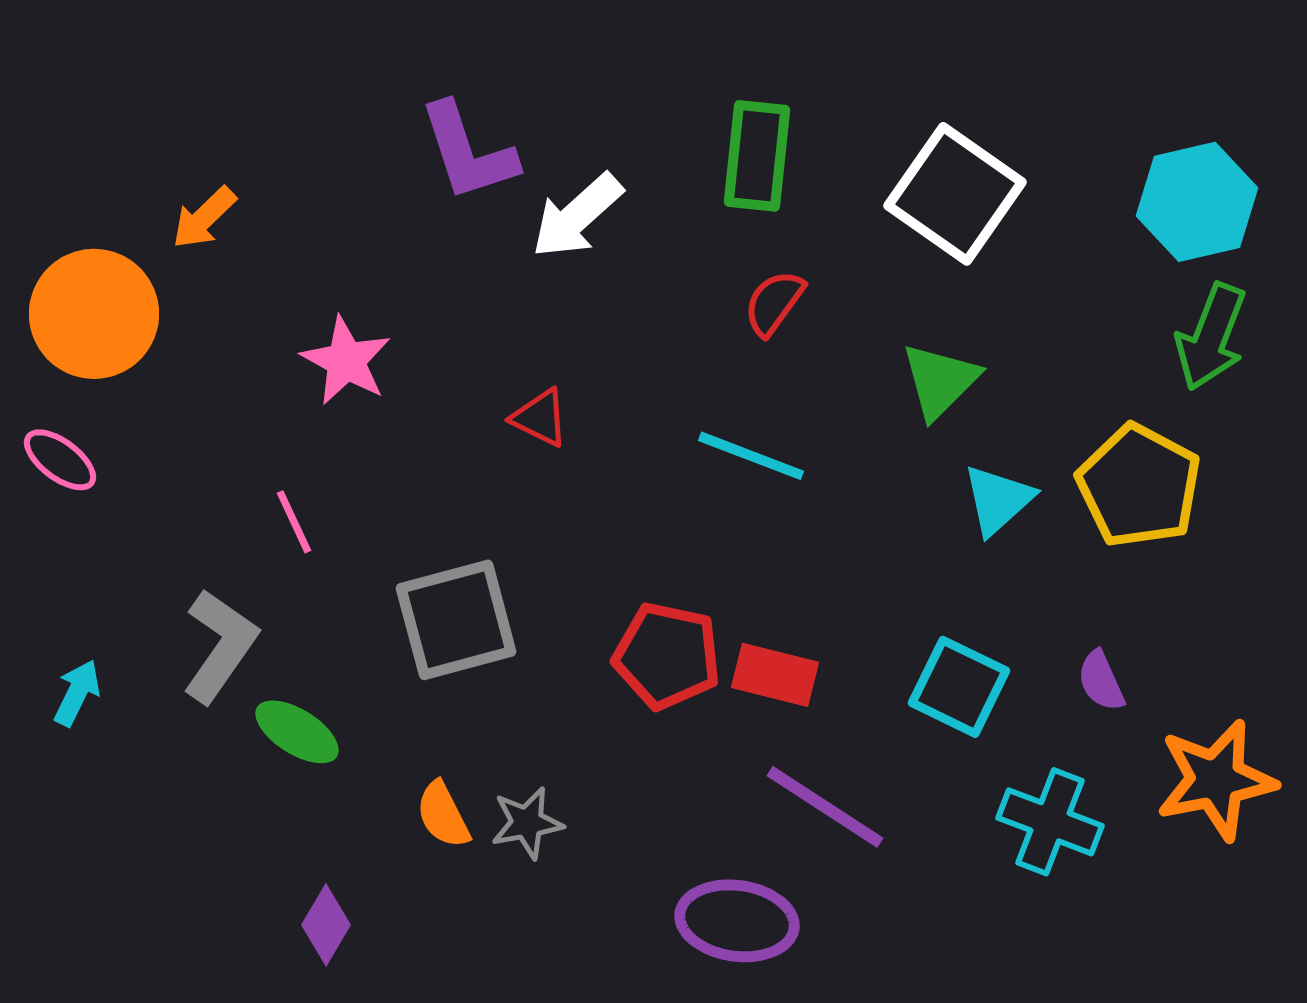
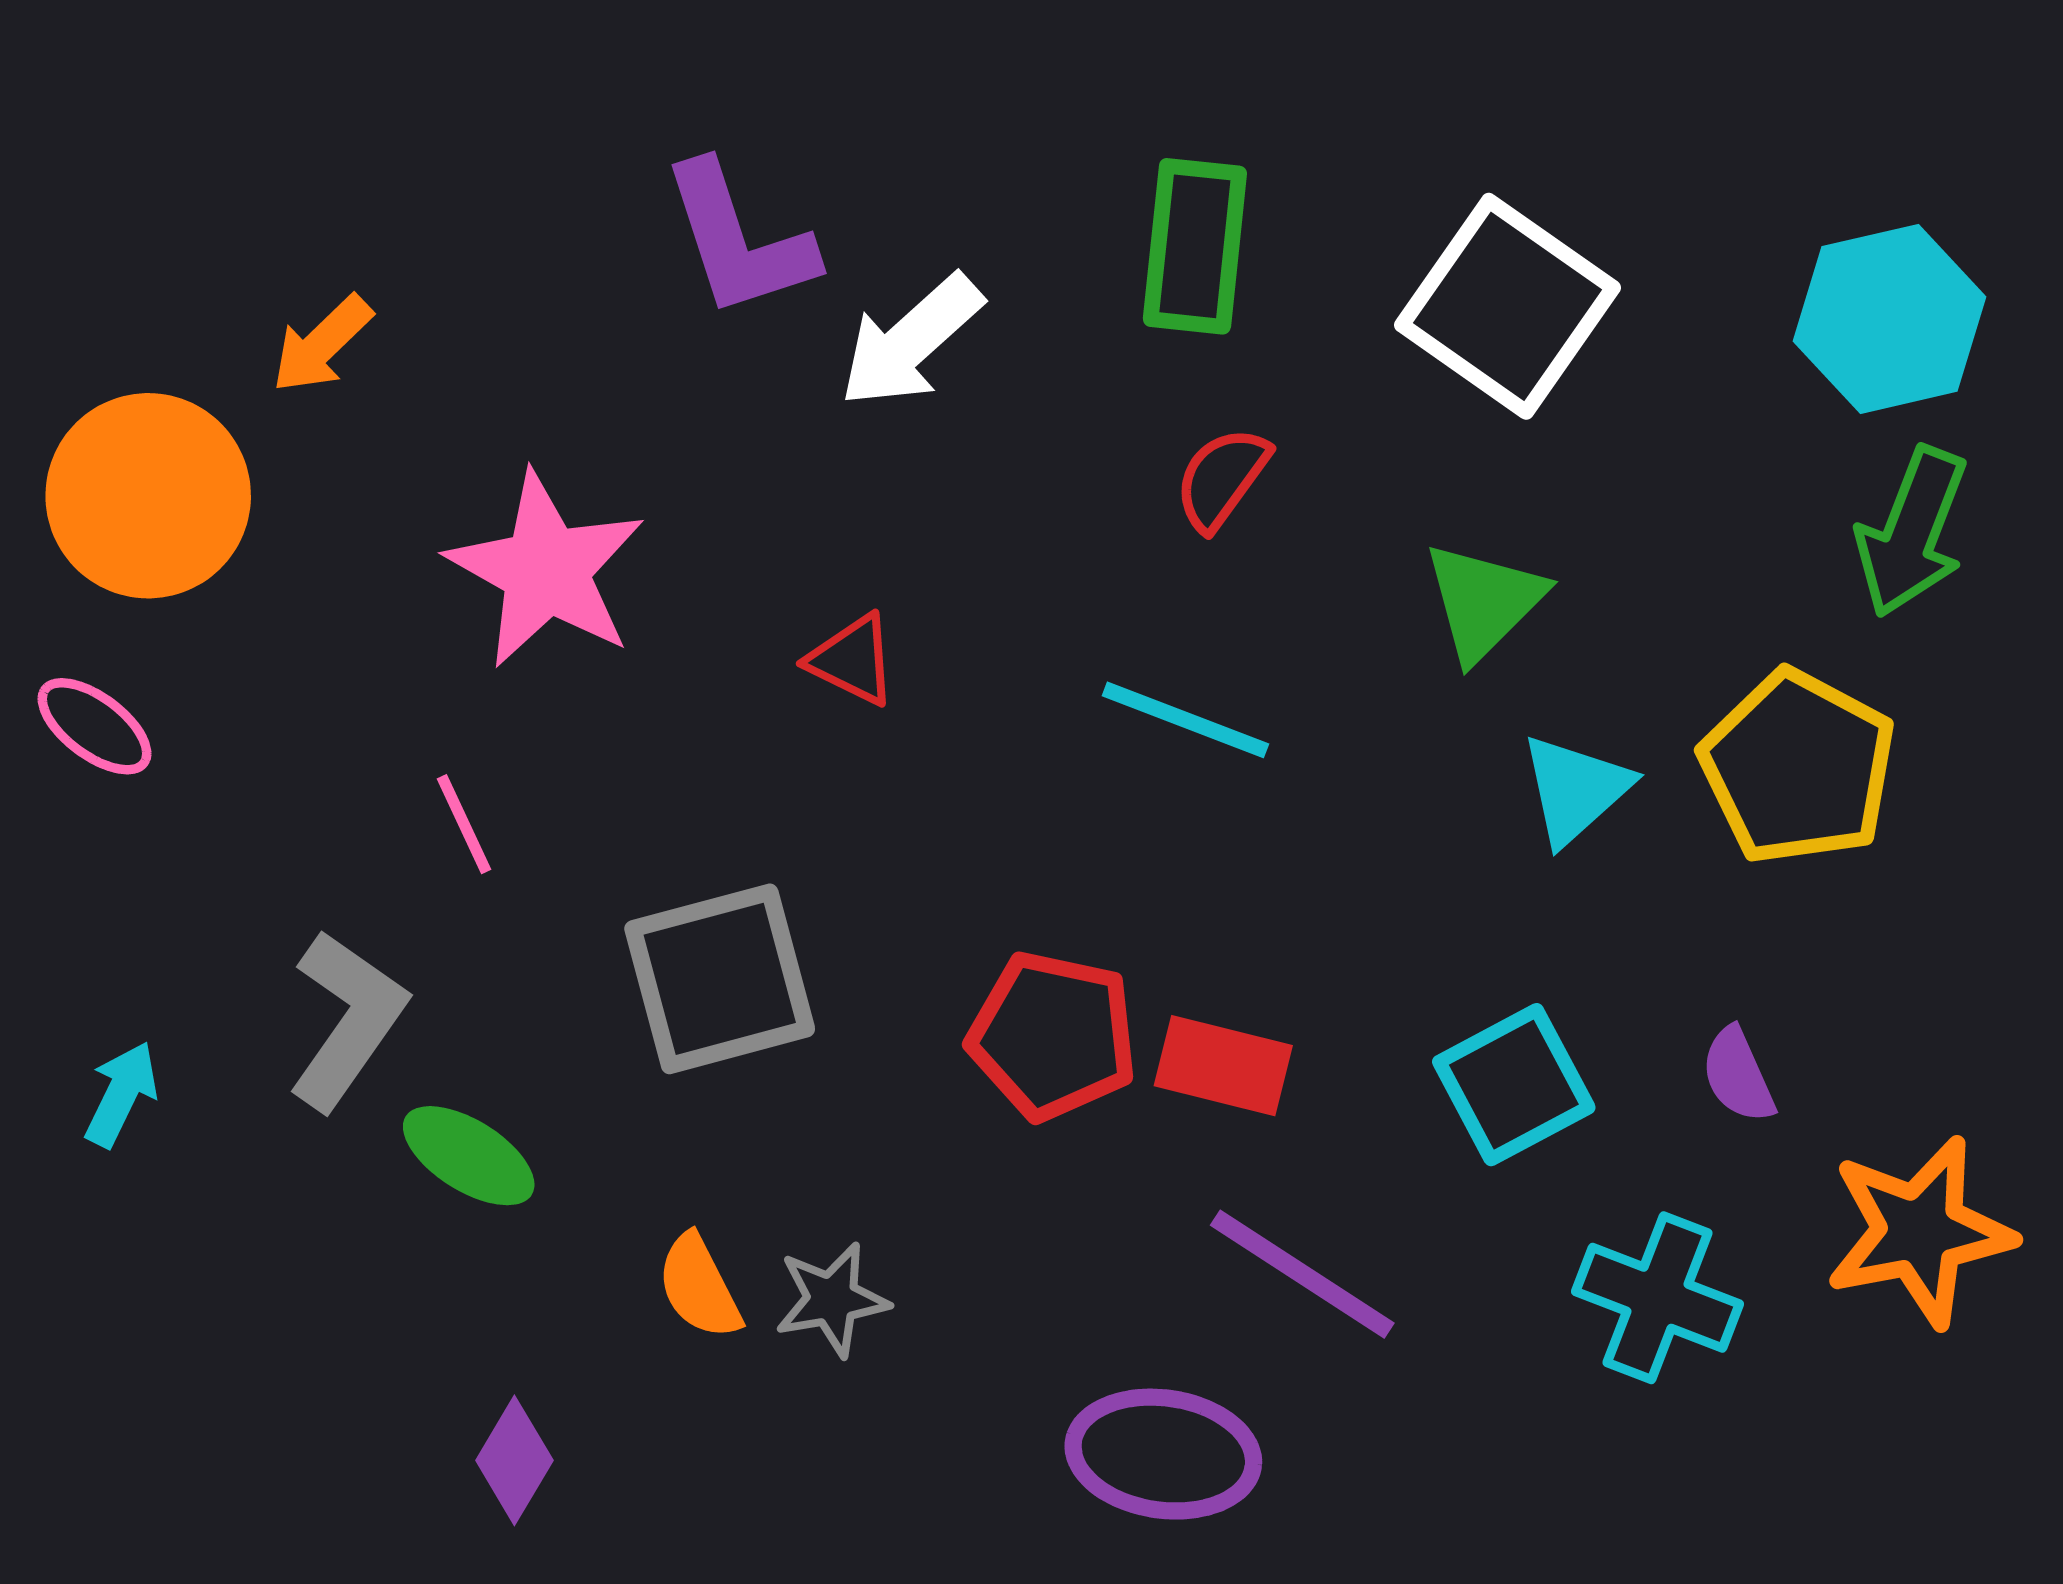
pink star: (346, 361) -> (546, 570), size x1.4
cyan square: (959, 687) -> (1514, 1085), turned 36

